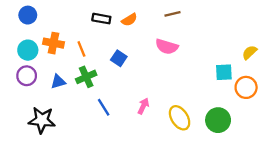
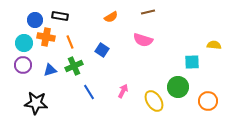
blue circle: (28, 15) -> (35, 20), moved
black rectangle: (101, 19) -> (60, 16), moved
yellow semicircle: (250, 52) -> (214, 45), turned 48
orange circle: (246, 87) -> (208, 101), moved
green circle: (218, 120) -> (178, 87), moved

